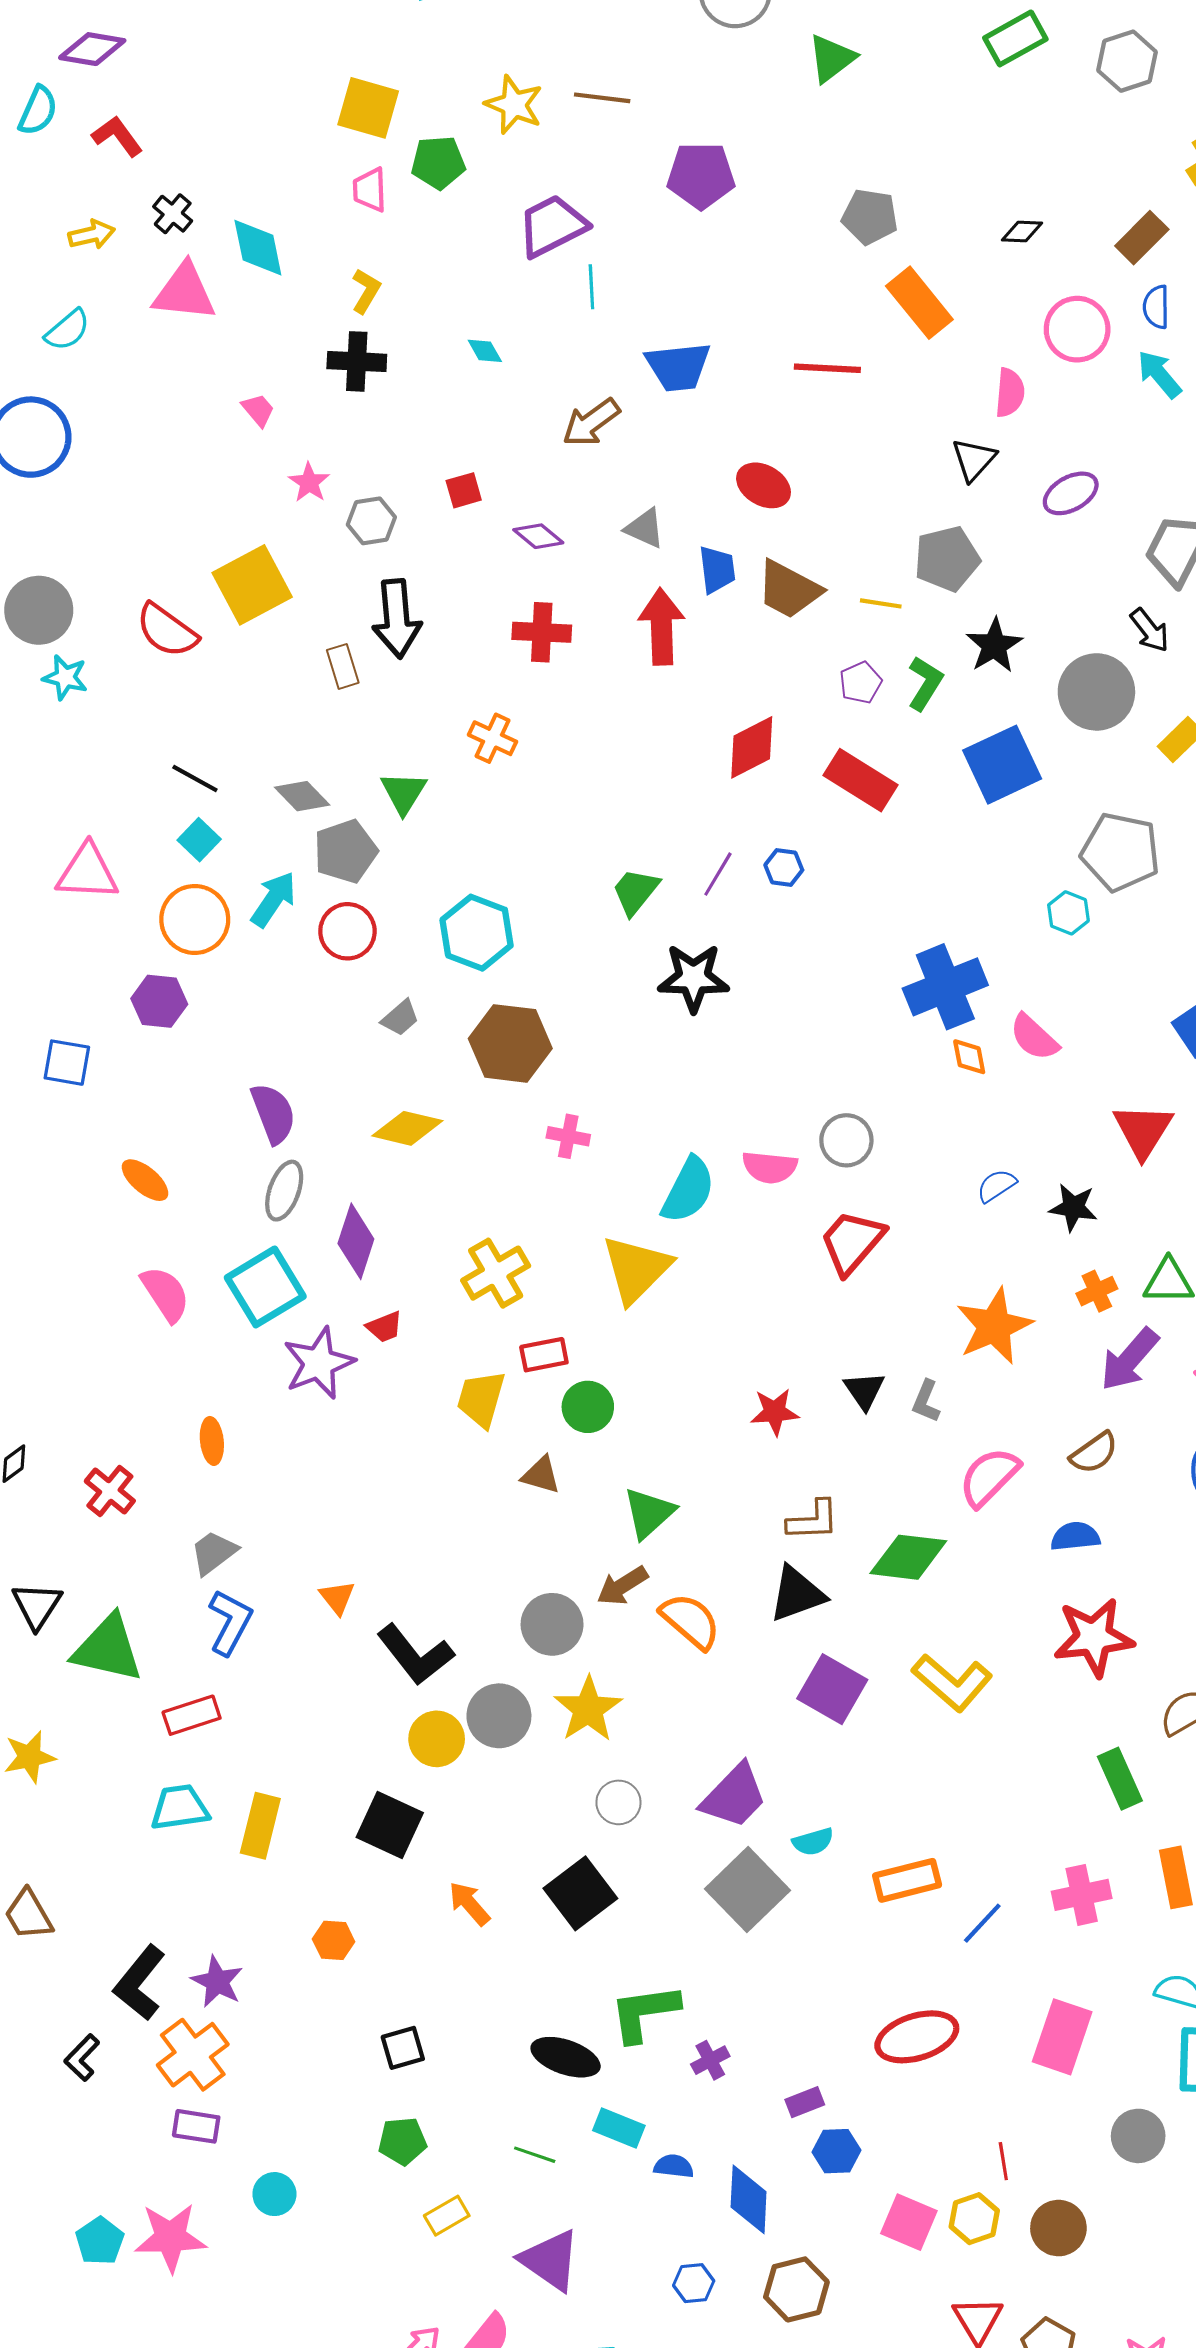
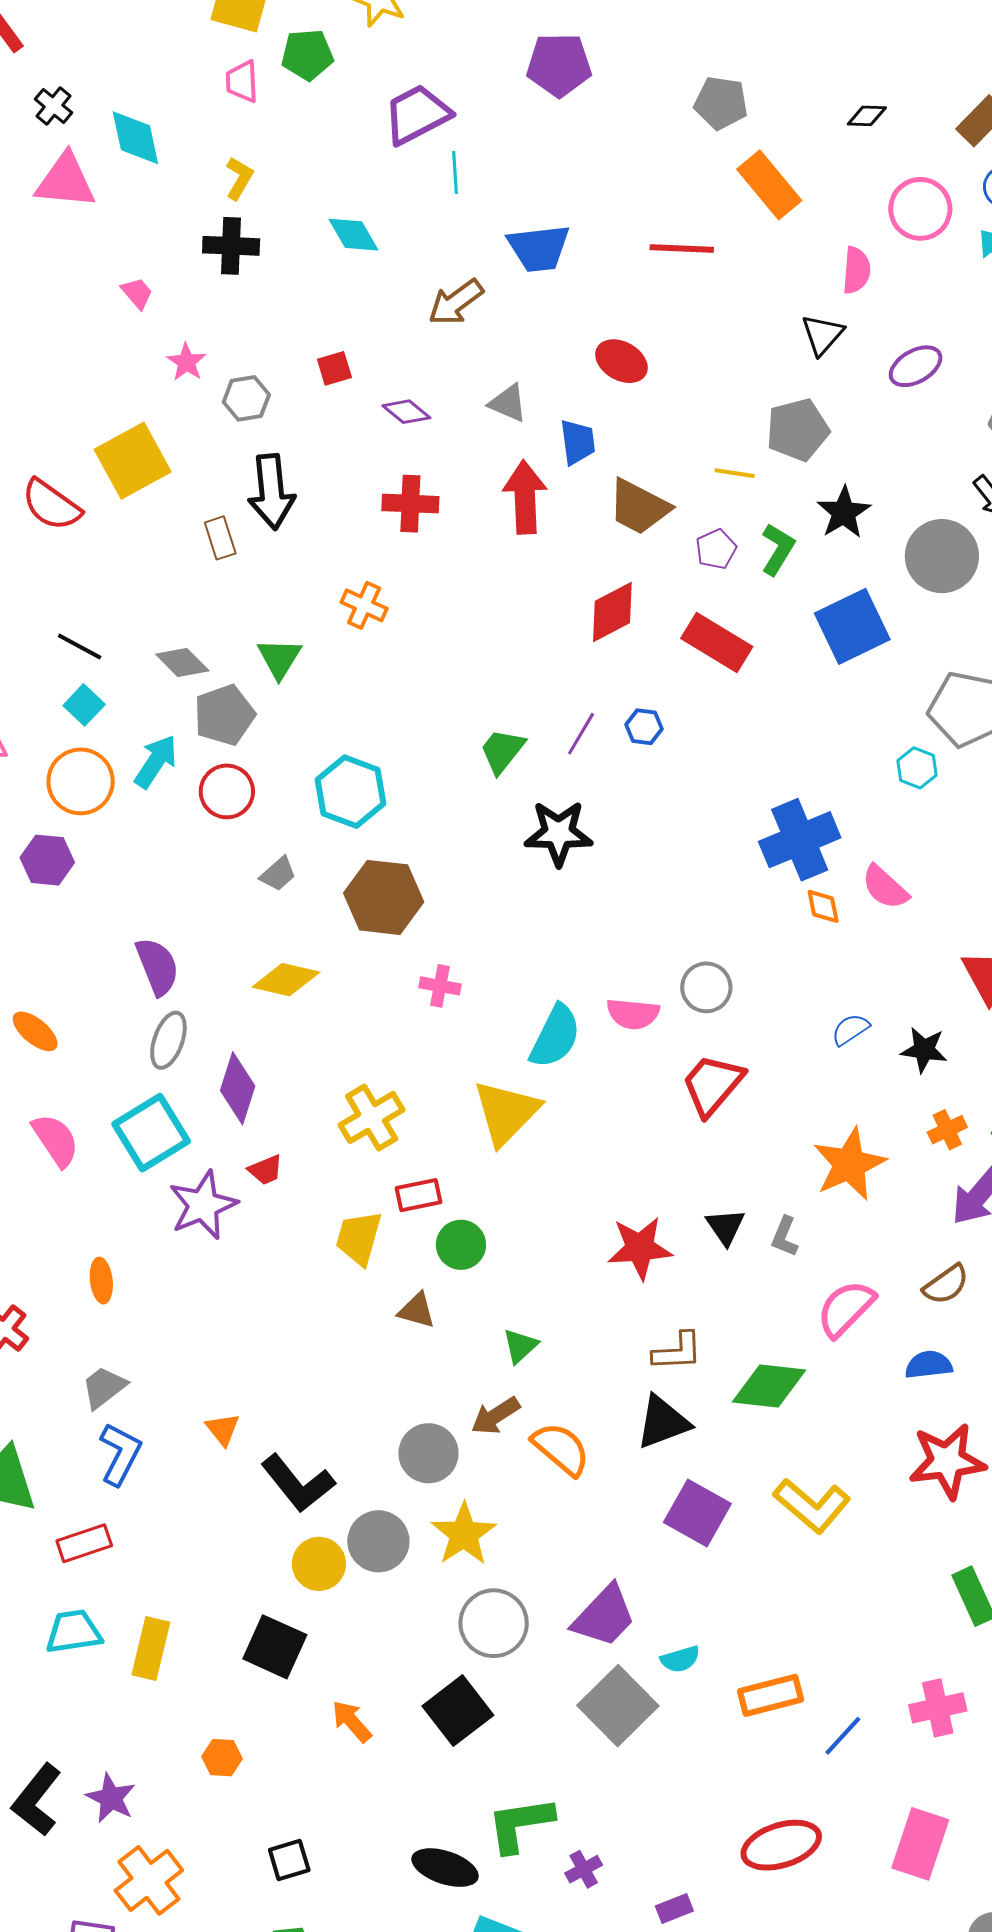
cyan diamond: (485, 351) -> (354, 235), size x1.5
brown trapezoid: (789, 589) -> (639, 507), moved
red star: (775, 1412) -> (640, 1248), size x1.4
green triangle: (649, 1513) -> (520, 1346), size x0.7
gray circle: (618, 1802) -> (494, 1623), size x1.6
orange cross: (193, 2055) -> (149, 1880), moved

